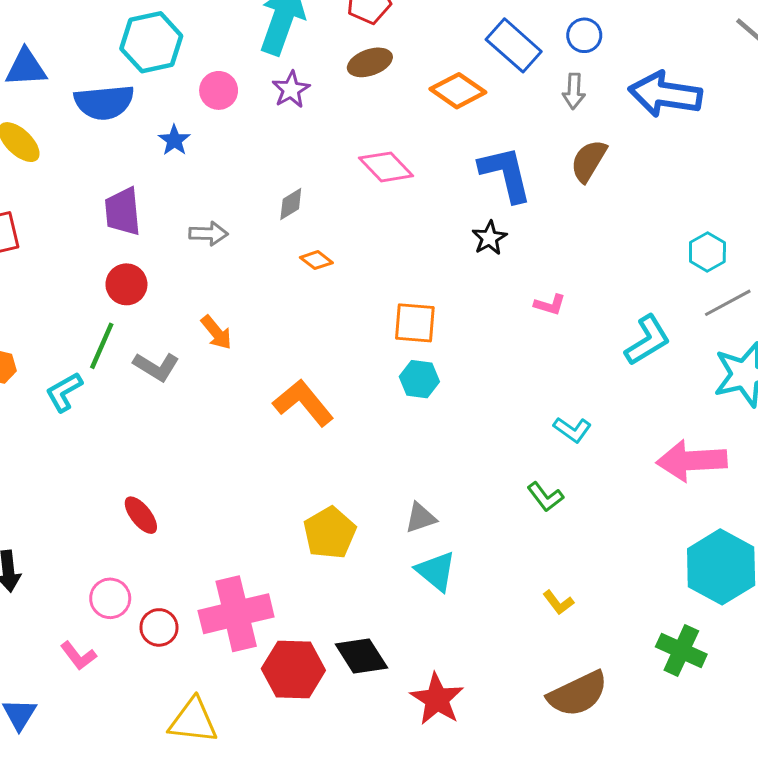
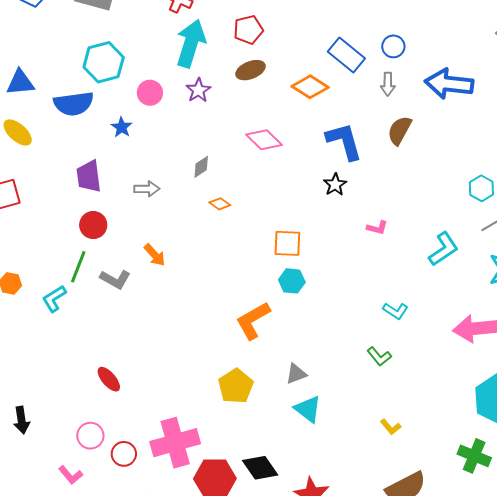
orange L-shape: (303, 403) -> (253, 320), moved, turned -78

